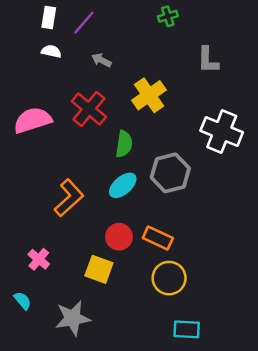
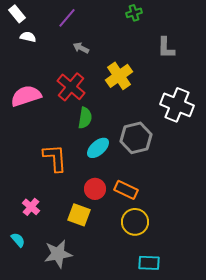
white rectangle: (49, 18) -> (17, 14), moved, turned -48
white semicircle: (51, 51) -> (28, 37), moved
green semicircle: (124, 144) -> (85, 118), moved
orange L-shape: (69, 198) -> (55, 158), turned -52

